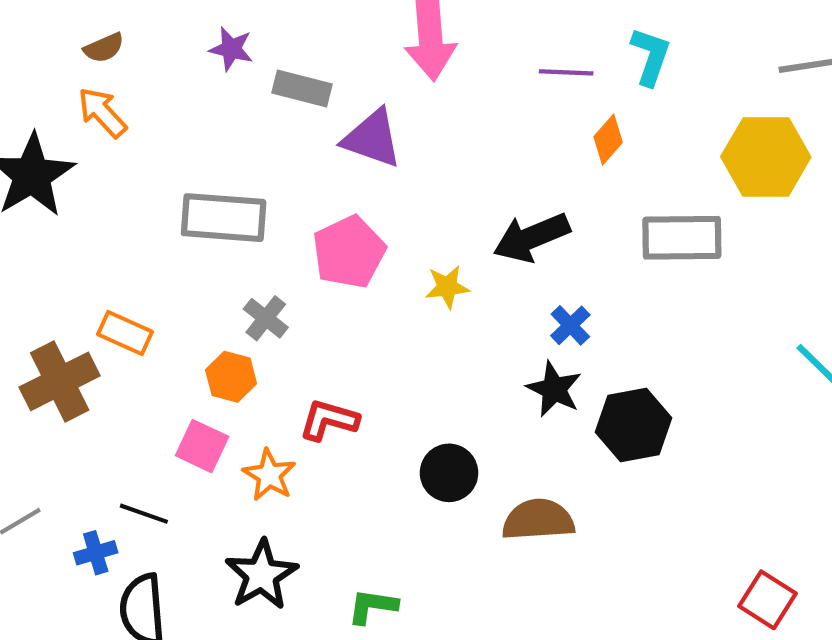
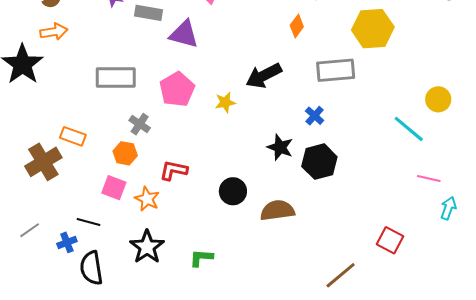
orange arrow: (102, 112) -> (54, 32), turned 128
blue cross: (570, 325) -> (315, 116), moved

